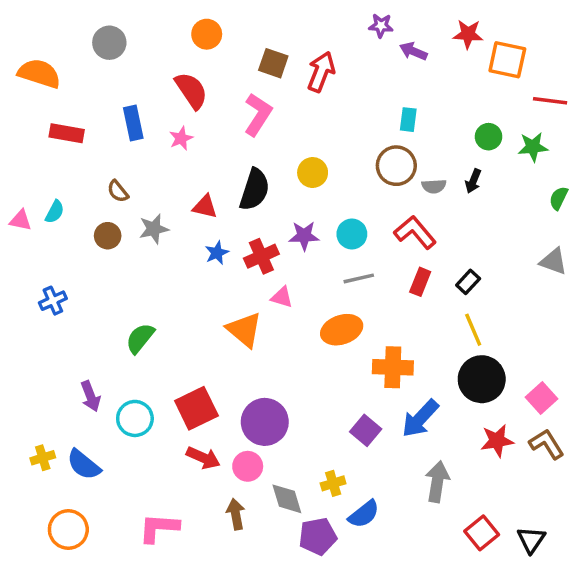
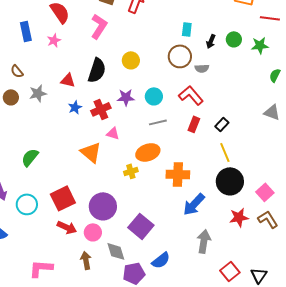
black arrow: (473, 181) -> (211, 41), moved
purple square: (366, 430) -> (141, 226), moved, size x1.4
yellow cross: (333, 483) -> (131, 171), moved

